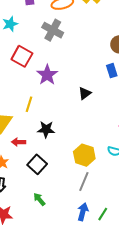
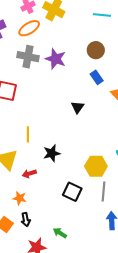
purple star: (47, 75) -> (56, 59), moved
black square: (37, 164) -> (72, 192), moved
green arrow: (39, 199) -> (60, 233), moved

